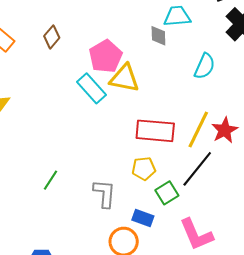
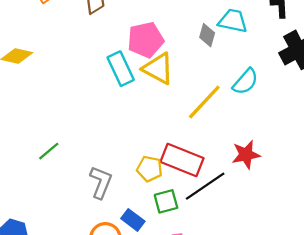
yellow line: (198, 129) -> (204, 102), moved
red rectangle: (155, 131) -> (182, 160), moved

